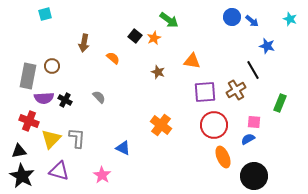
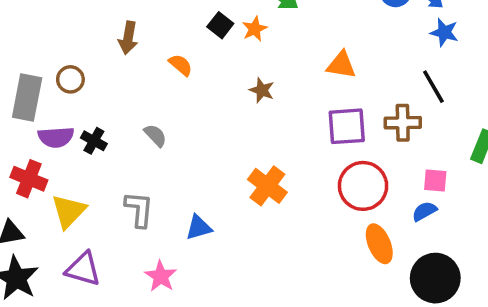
blue star: (267, 46) -> (444, 32), moved
orange triangle: (192, 61) -> (341, 65), moved
brown cross: (236, 90) -> (403, 123), turned 30
gray L-shape: (77, 138) -> (139, 209), moved
blue triangle: (123, 148) -> (199, 227), turned -42

